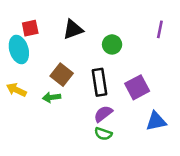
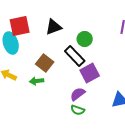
red square: (30, 28) -> (20, 26), size x1.5
black rectangle: (99, 82) -> (75, 56), moved, turned -35
purple square: (137, 87) -> (90, 73), moved

